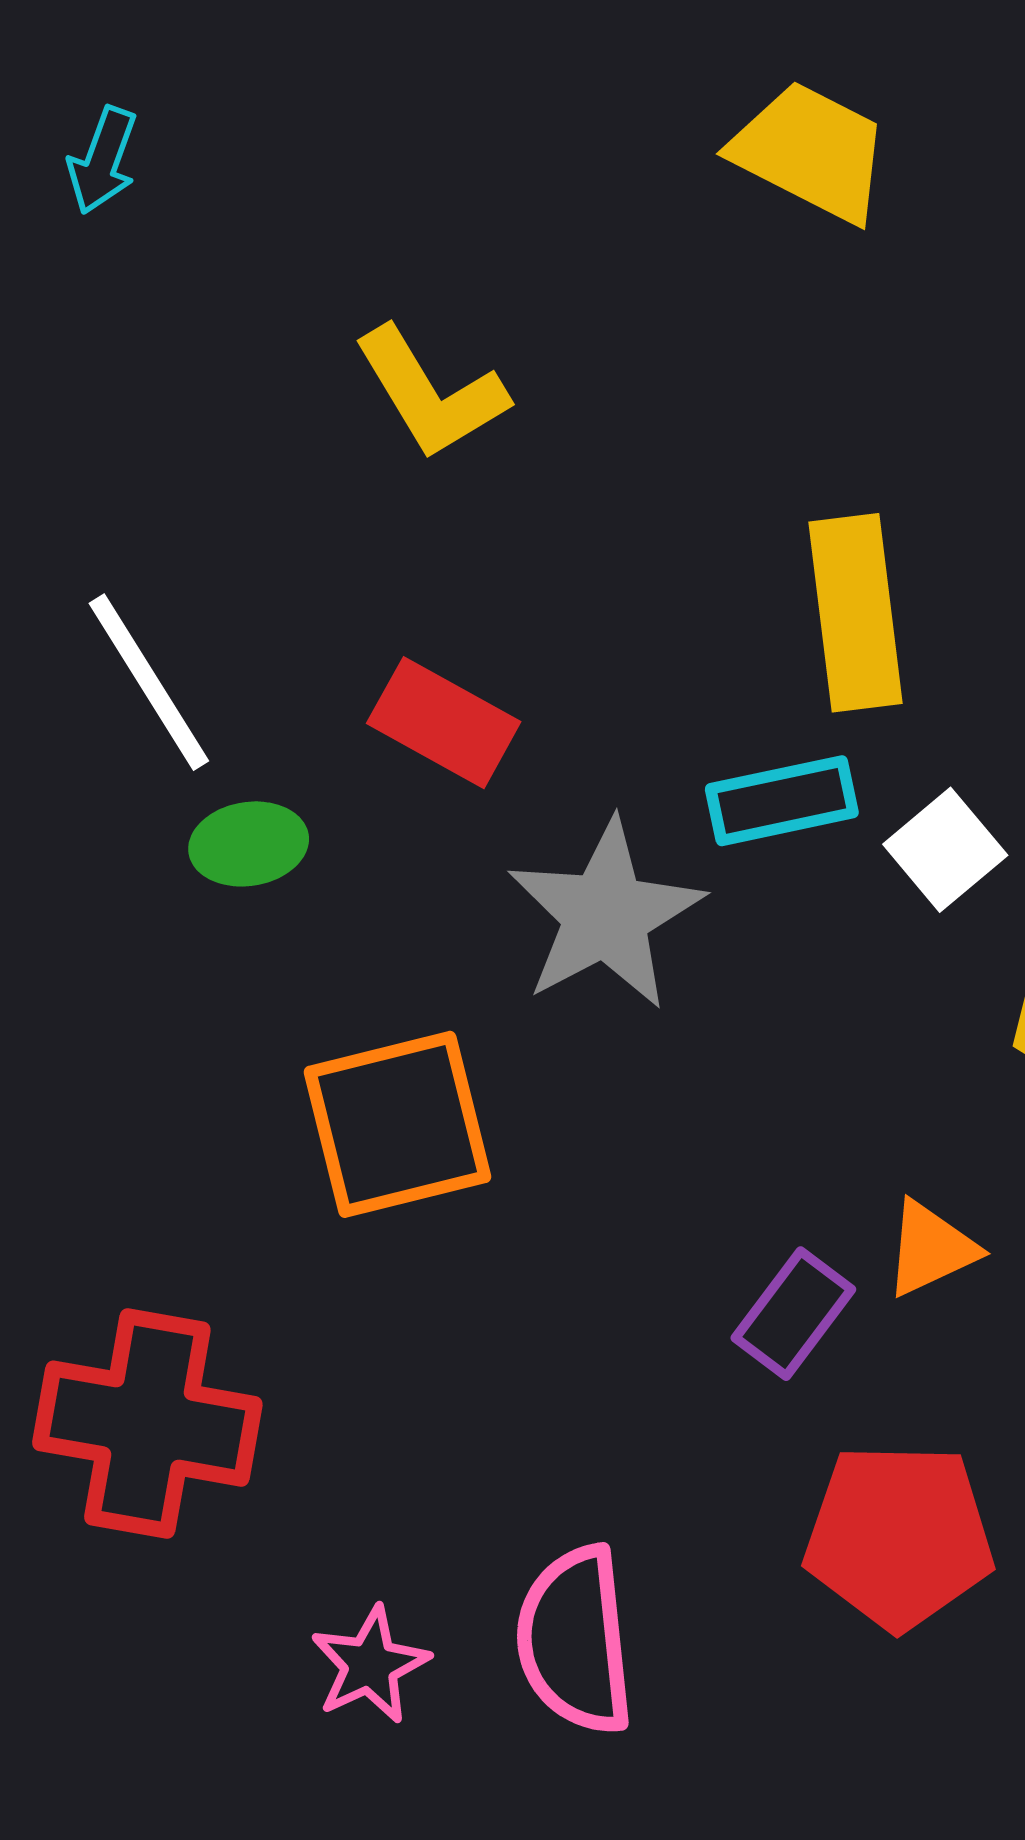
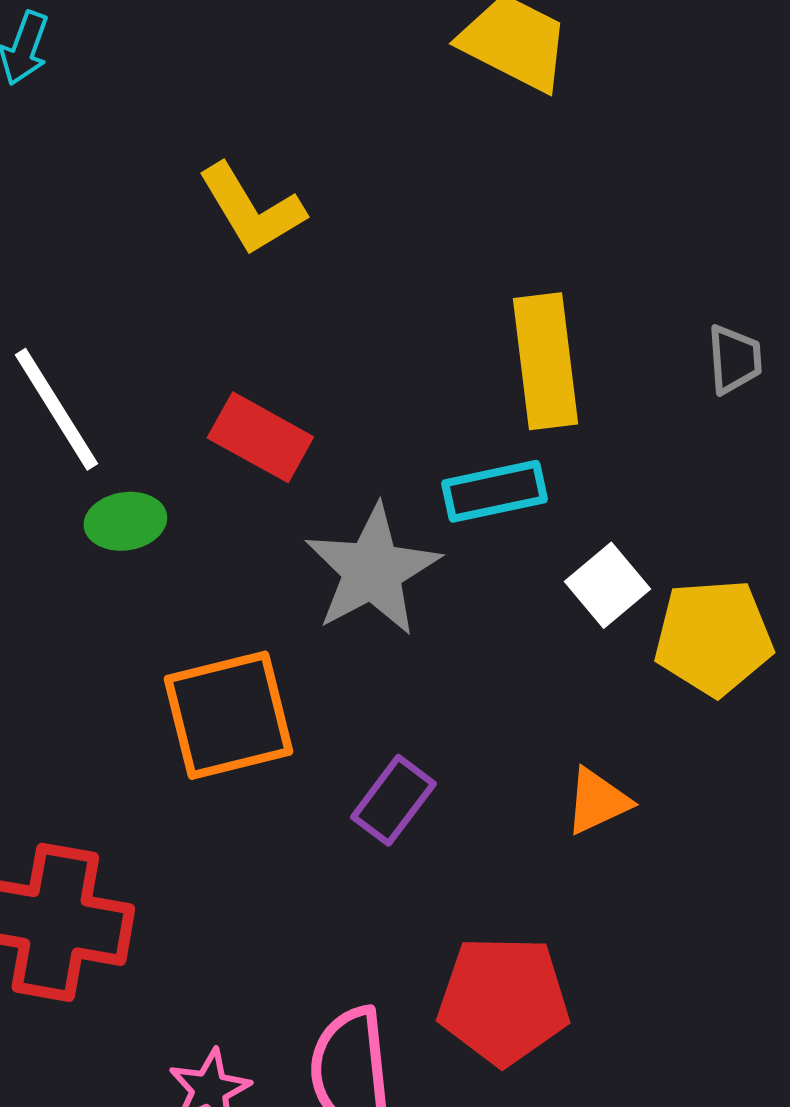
white square: (945, 850) -> (607, 585), moved
purple rectangle: (793, 1314) -> (393, 800), moved
red pentagon: (899, 1536) -> (503, 1000), moved

